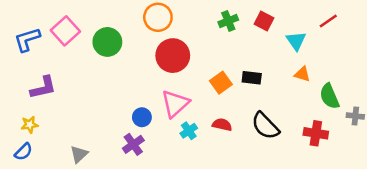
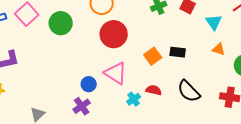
pink triangle: (175, 104) -> (116, 73), turned -45
cyan cross: (189, 131) -> (134, 99), moved

